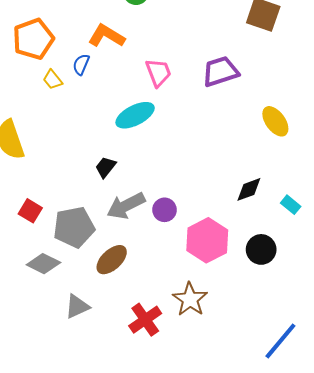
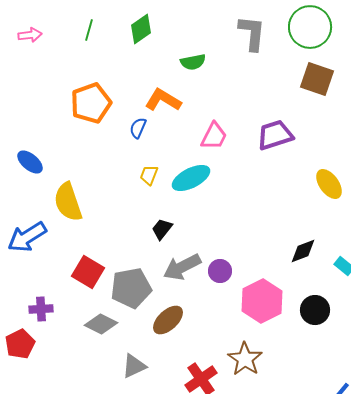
pink trapezoid: (158, 73) -> (214, 136), turned 48
yellow trapezoid: (53, 80) -> (149, 175), moved, turned 60
red square: (30, 211) -> (88, 272), size x1.4

